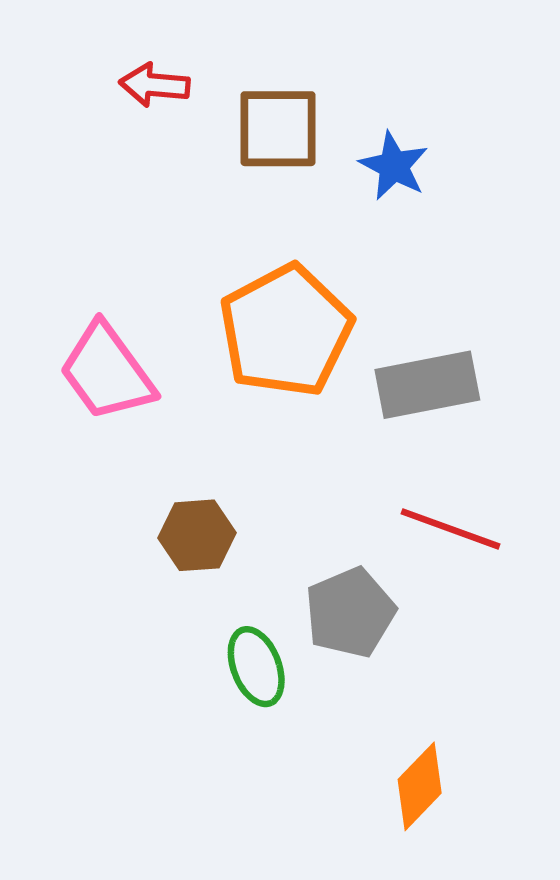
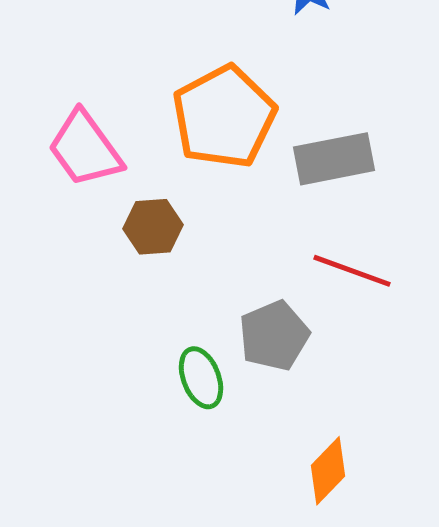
brown hexagon: (197, 535) -> (153, 227), moved

